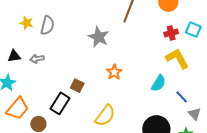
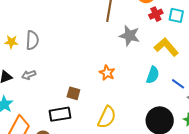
red cross: (171, 33) -> (156, 14), moved
gray star: (99, 37) -> (129, 36), moved
black rectangle: (60, 103) -> (60, 114), turned 60

